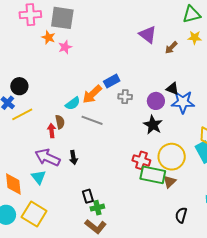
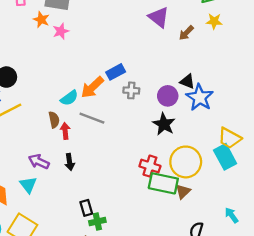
blue star: (183, 102) -> (200, 97), turned 30
red arrow: (52, 131) -> (65, 131), moved
purple arrow: (47, 157) -> (39, 162), size x0.7

